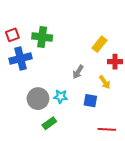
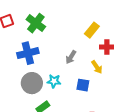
green cross: (42, 37) -> (36, 23), turned 30
blue cross: (21, 59) -> (28, 53), moved

